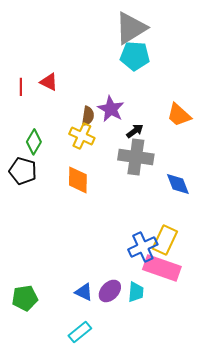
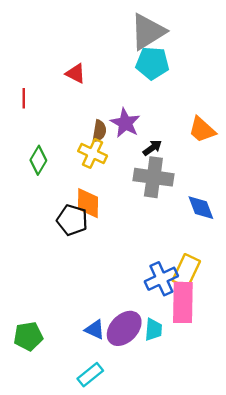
red triangle: (49, 82) -> (76, 73), moved
black pentagon: (23, 171) -> (72, 220), moved
pink rectangle: (162, 268) -> (183, 302), turned 72
purple ellipse: (110, 291) -> (124, 328), size x1.4

